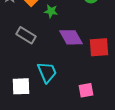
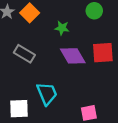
green star: (51, 11) -> (62, 28), moved
red square: (99, 47) -> (103, 53), moved

